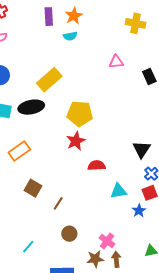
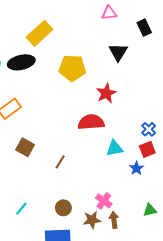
red star: (76, 141) -> (106, 93), moved
black triangle: (142, 149) -> (118, 52), moved
red semicircle: (97, 166) -> (91, 122), size x1.4
brown line: (58, 203) -> (60, 162), moved
brown circle: (69, 234) -> (63, 208), moved

